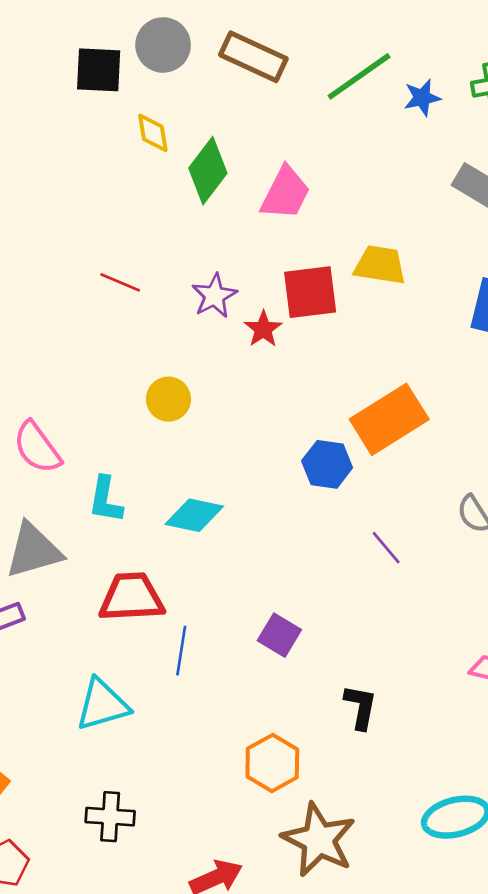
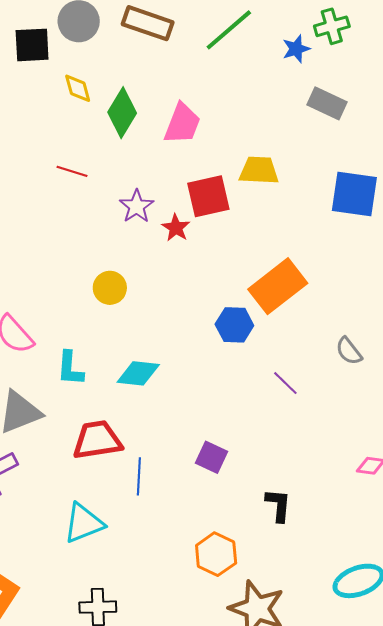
blue star: (422, 98) -> (296, 49), moved
red line: (120, 282) -> (72, 171), moved

